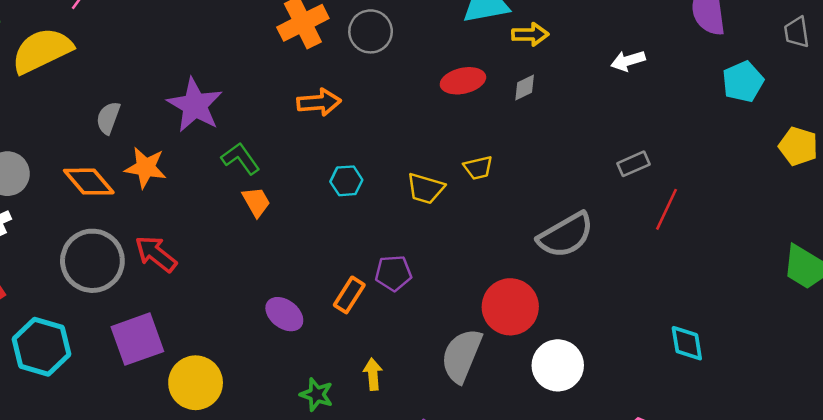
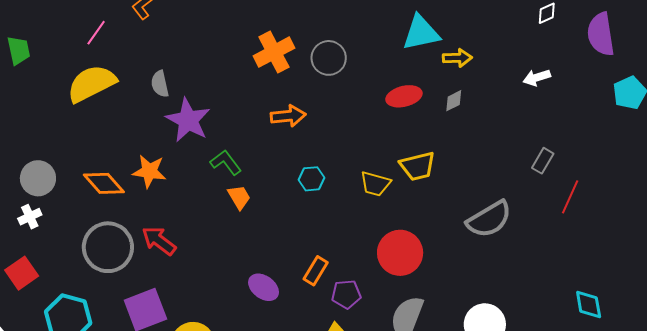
yellow semicircle: (42, 51) -> (92, 83), moved
gray semicircle: (108, 118) -> (160, 84), moved, turned -32
gray rectangle: (634, 164) -> (543, 161), turned -35
yellow trapezoid: (478, 168) -> (417, 166), size x1.5
purple pentagon: (393, 273) -> (346, 294), moved
red circle: (510, 307) -> (400, 253), moved

